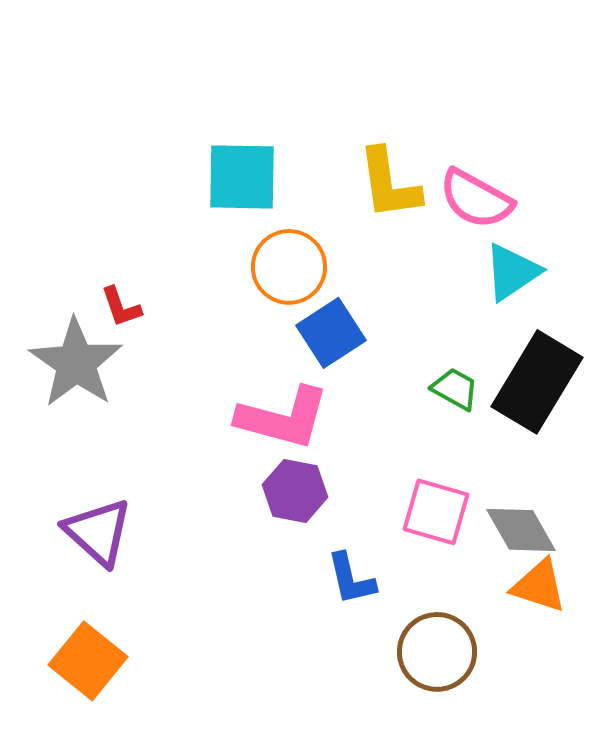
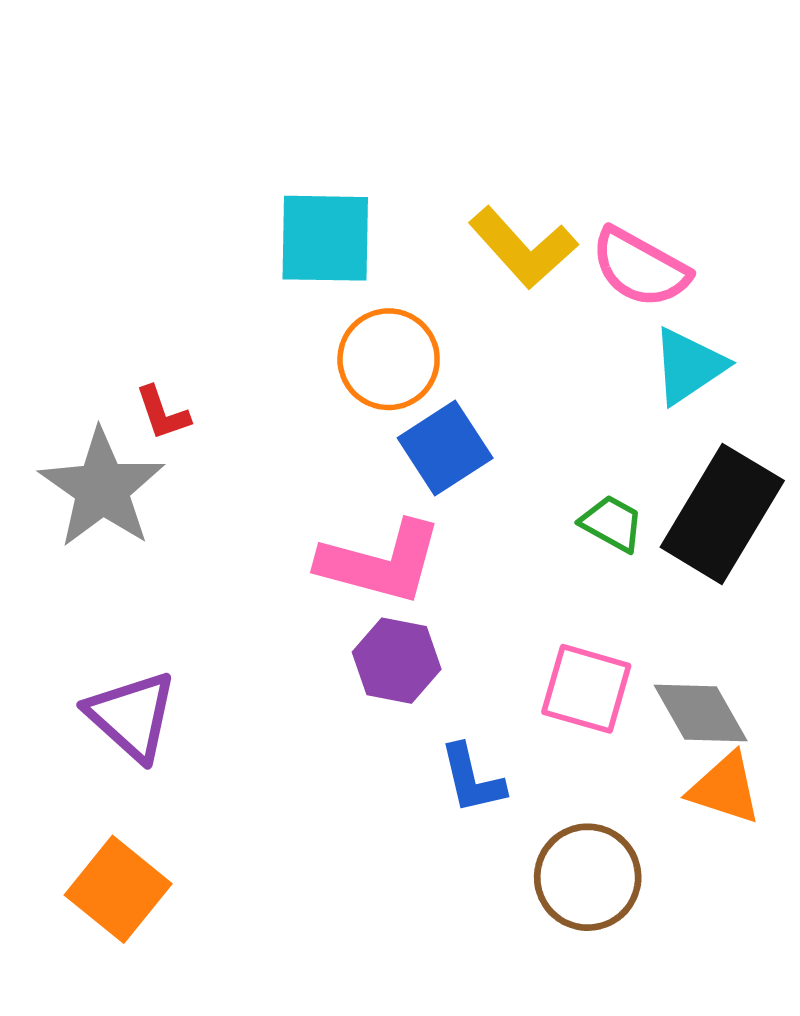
yellow L-shape: (389, 184) -> (523, 248), turned -34

